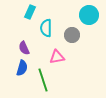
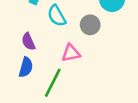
cyan semicircle: (46, 28) -> (57, 16), turned -30
green line: (43, 80) -> (53, 83), turned 45

